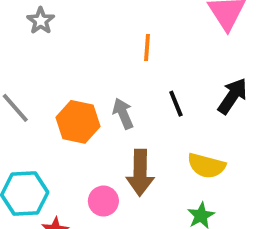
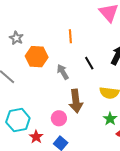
gray star: (41, 21) -> (16, 38), moved
orange hexagon: (78, 122) -> (37, 57), moved

